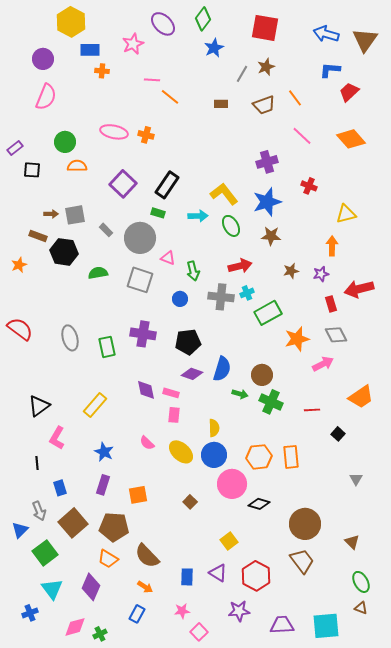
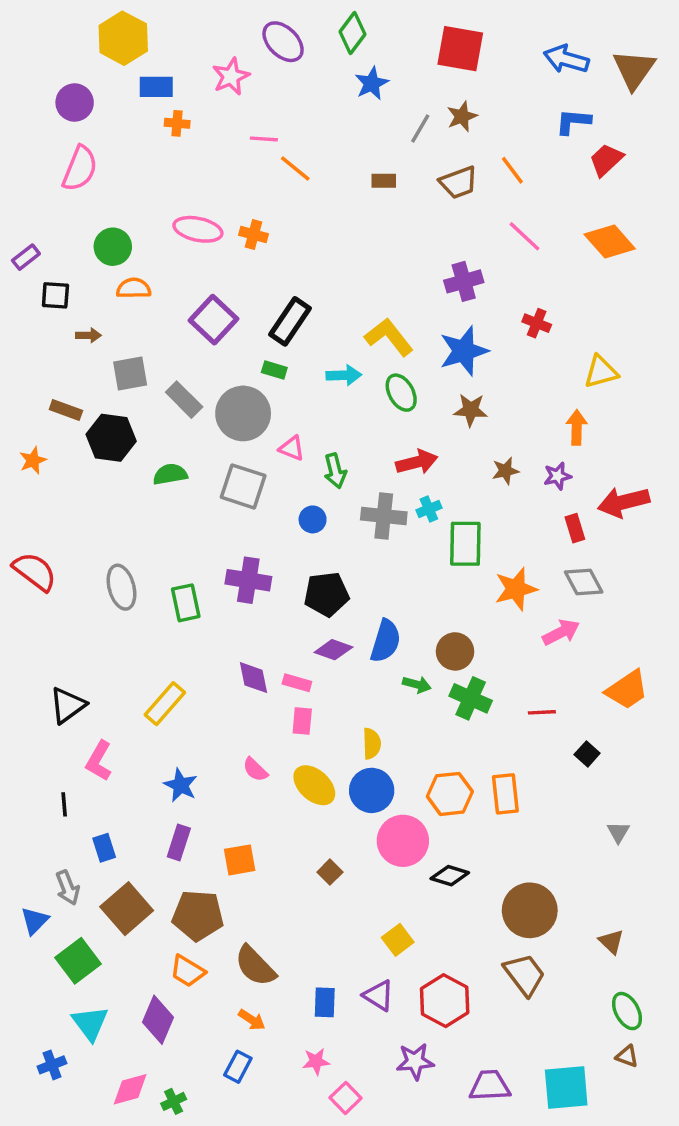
brown arrow: (51, 214) -> (88, 335), moved
gray rectangle: (106, 230) -> (184, 400), size x1.5
green rectangle: (268, 313) -> (465, 544), turned -60

